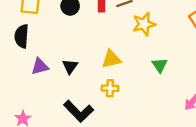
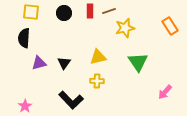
green triangle: (160, 65) -> (138, 62), size x1.5

